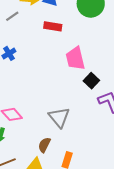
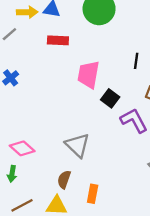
pink trapezoid: (75, 58) -> (88, 75), turned 30

